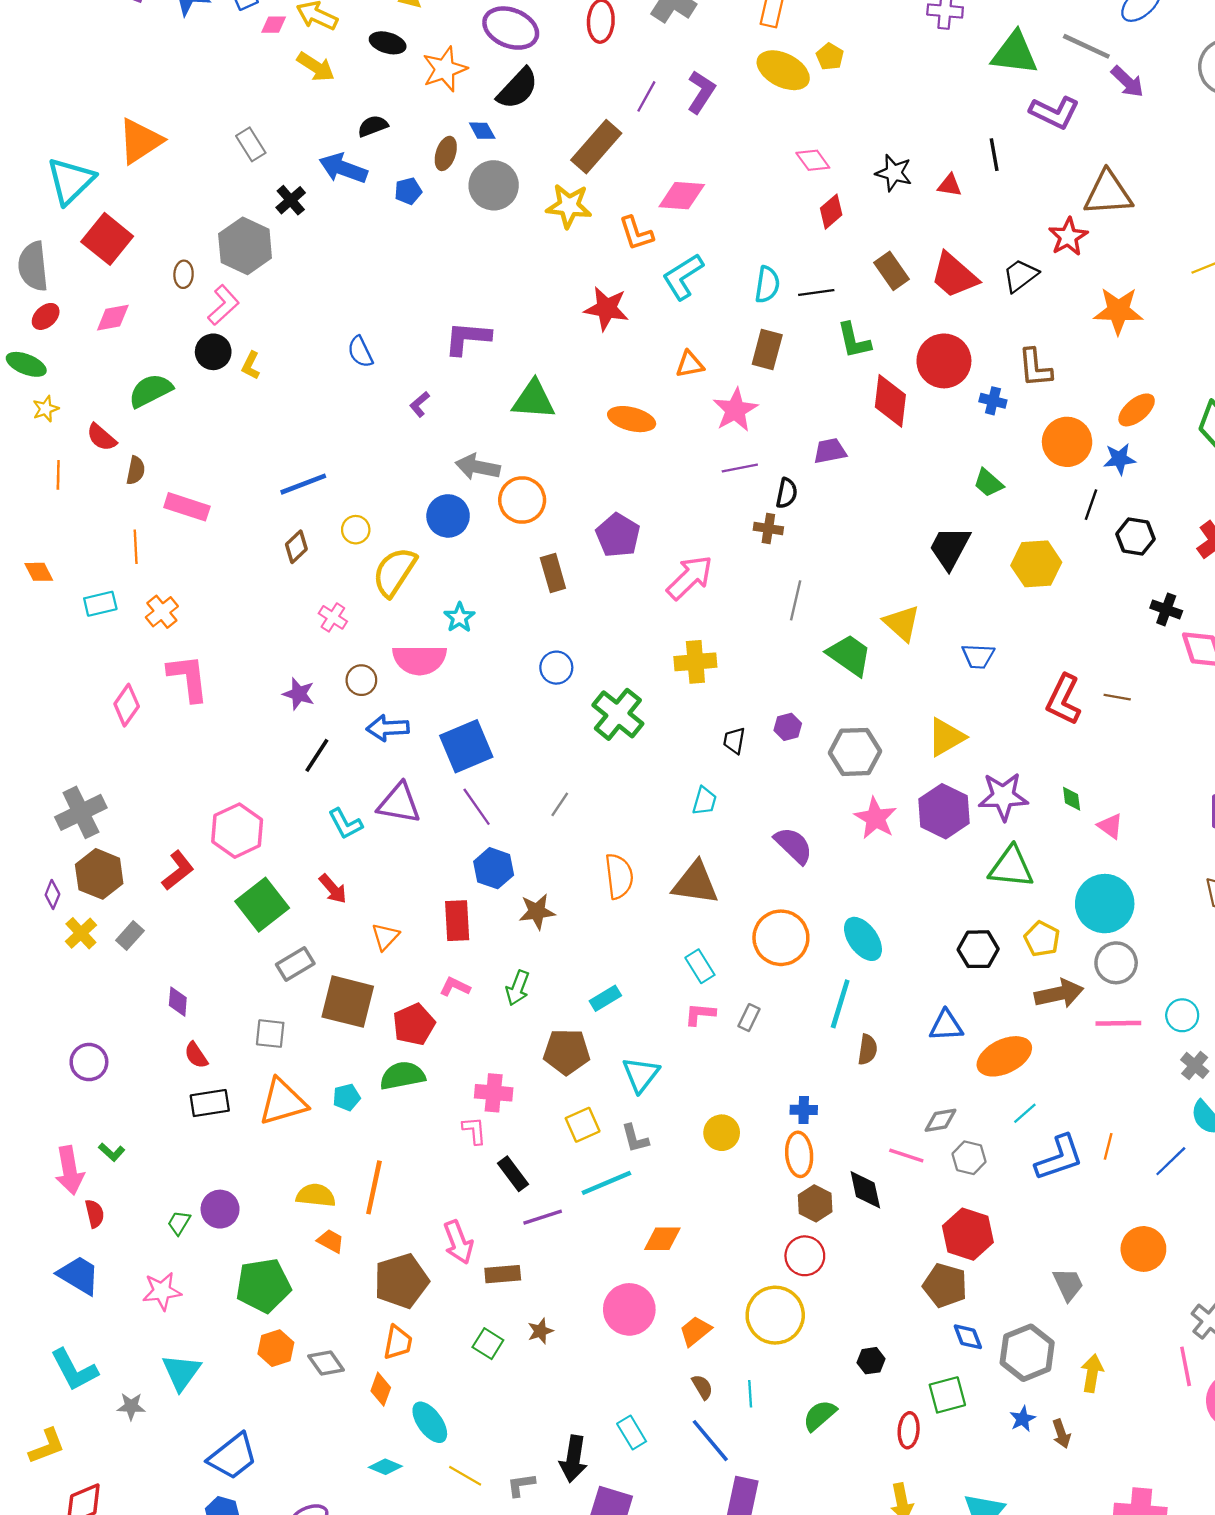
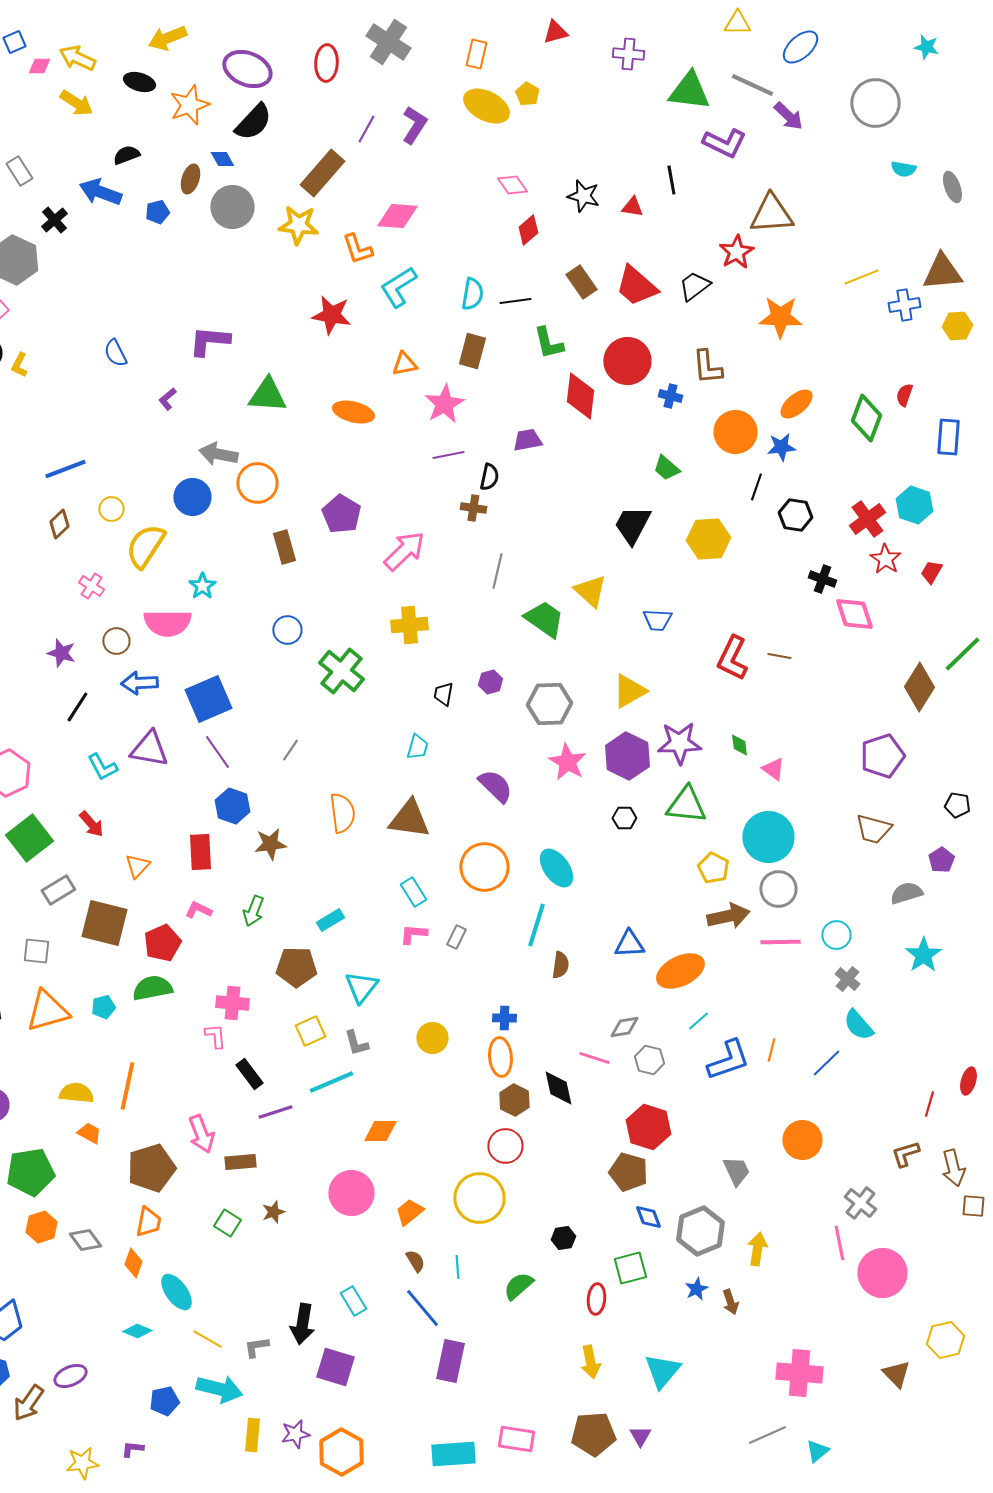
black hexagon: (978, 949) -> (624, 818), moved, size x0.7

